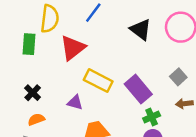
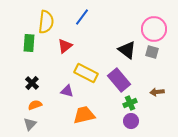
black triangle: (141, 30) -> (127, 50), moved
red triangle: (73, 48) -> (65, 46), size x0.7
gray square: (178, 77) -> (152, 52), moved, turned -32

